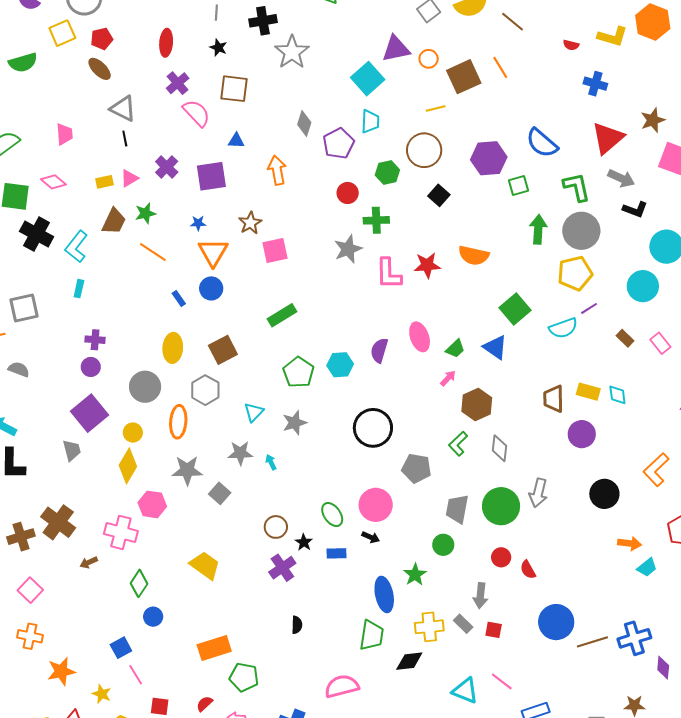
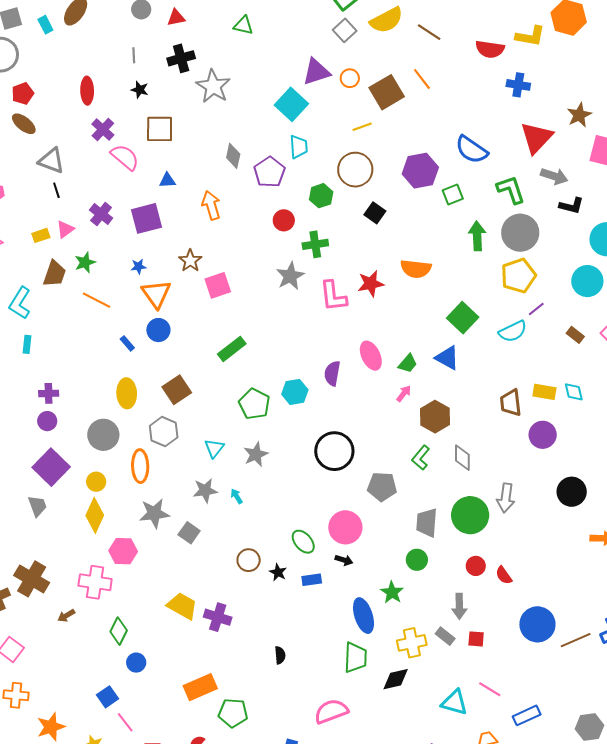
red semicircle: (571, 45) -> (490, 49), size x1.8
purple cross: (282, 568) -> (218, 617), moved, turned -32

